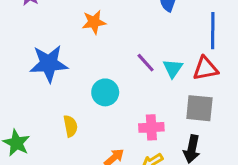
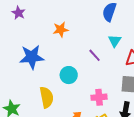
cyan triangle: (173, 68) -> (115, 41), moved
yellow semicircle: (70, 126) -> (47, 97), size x1.5

